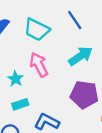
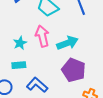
cyan arrow: (81, 56) -> (68, 43), moved

